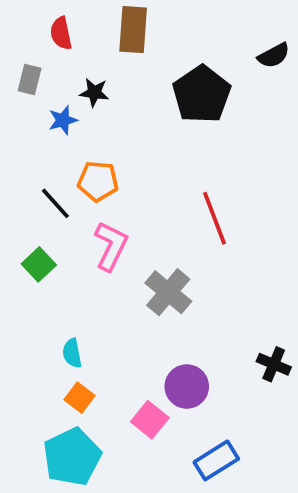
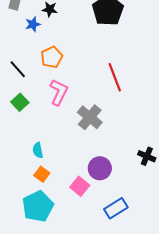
orange pentagon: (98, 181) -> (52, 57), turned -30
black line: (55, 203) -> (18, 69), moved

